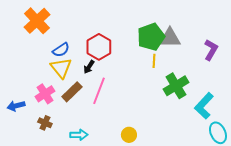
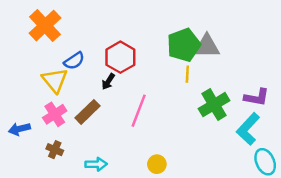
purple L-shape: (211, 50) -> (257, 97), moved, turned 70
yellow triangle: (61, 68) -> (55, 80), moved
pink line: (99, 91) -> (139, 111), moved

